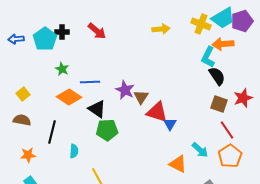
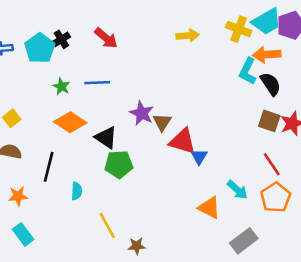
black cross: (62, 32) -> (61, 39), turned -32
black semicircle: (217, 76) -> (271, 84), moved
blue line: (90, 82) -> (97, 83), moved
brown square: (219, 104) -> (269, 121), moved

